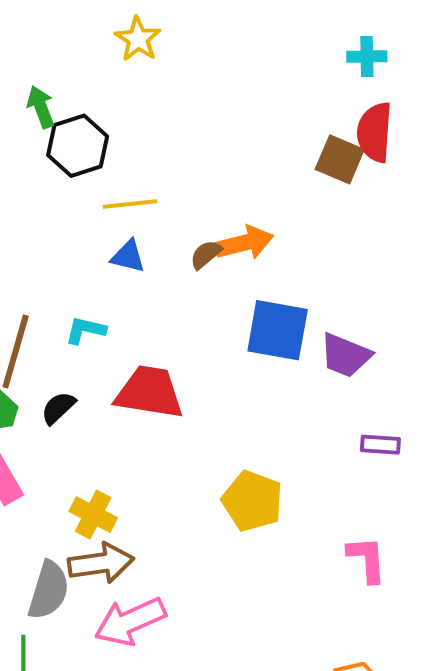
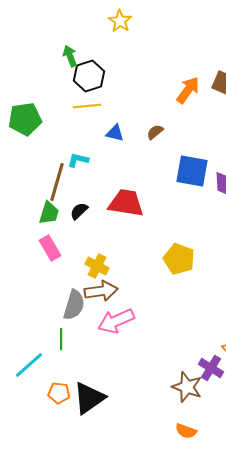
yellow line: (130, 204) -> (87, 106), moved
orange arrow: (245, 243) -> (188, 90), moved, turned -40
cyan L-shape: (85, 330) -> (78, 160), moved

